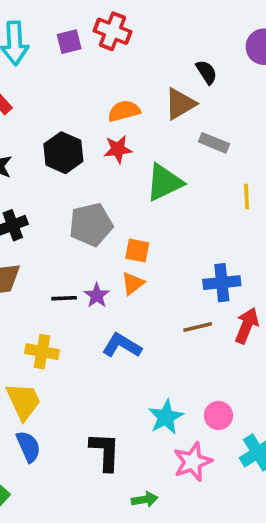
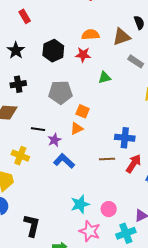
green triangle: (164, 182) -> (105, 78), size x0.6
purple star: (97, 295) -> (54, 140), moved
black L-shape: (105, 452) -> (32, 225), moved
pink star: (193, 462) -> (90, 231), turned 30

